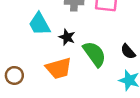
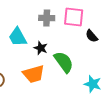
black semicircle: (128, 52) -> (92, 36), moved

